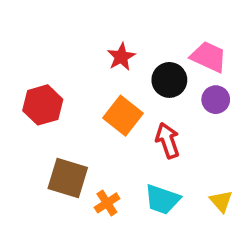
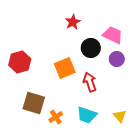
red star: (121, 57) -> (73, 22), moved
orange square: (123, 116) -> (65, 68), turned 30

